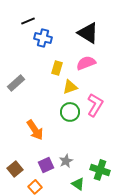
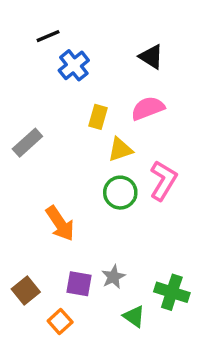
black triangle: (88, 33) -> (151, 57), size x0.7
blue cross: (43, 38) -> (74, 65), turned 36
purple square: (46, 165) -> (79, 284), turned 35

